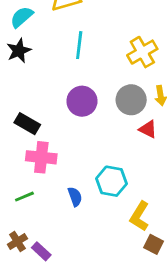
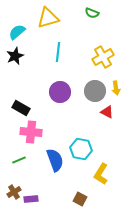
blue semicircle: (75, 197) -> (55, 160), size x1.6
brown square: (154, 244) -> (80, 199), moved
purple rectangle: (41, 251) -> (31, 199), turned -48

